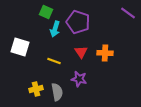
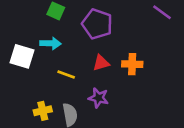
cyan arrow: (55, 29) -> (51, 43), moved, turned -105
red triangle: (81, 52) -> (101, 63), turned 48

